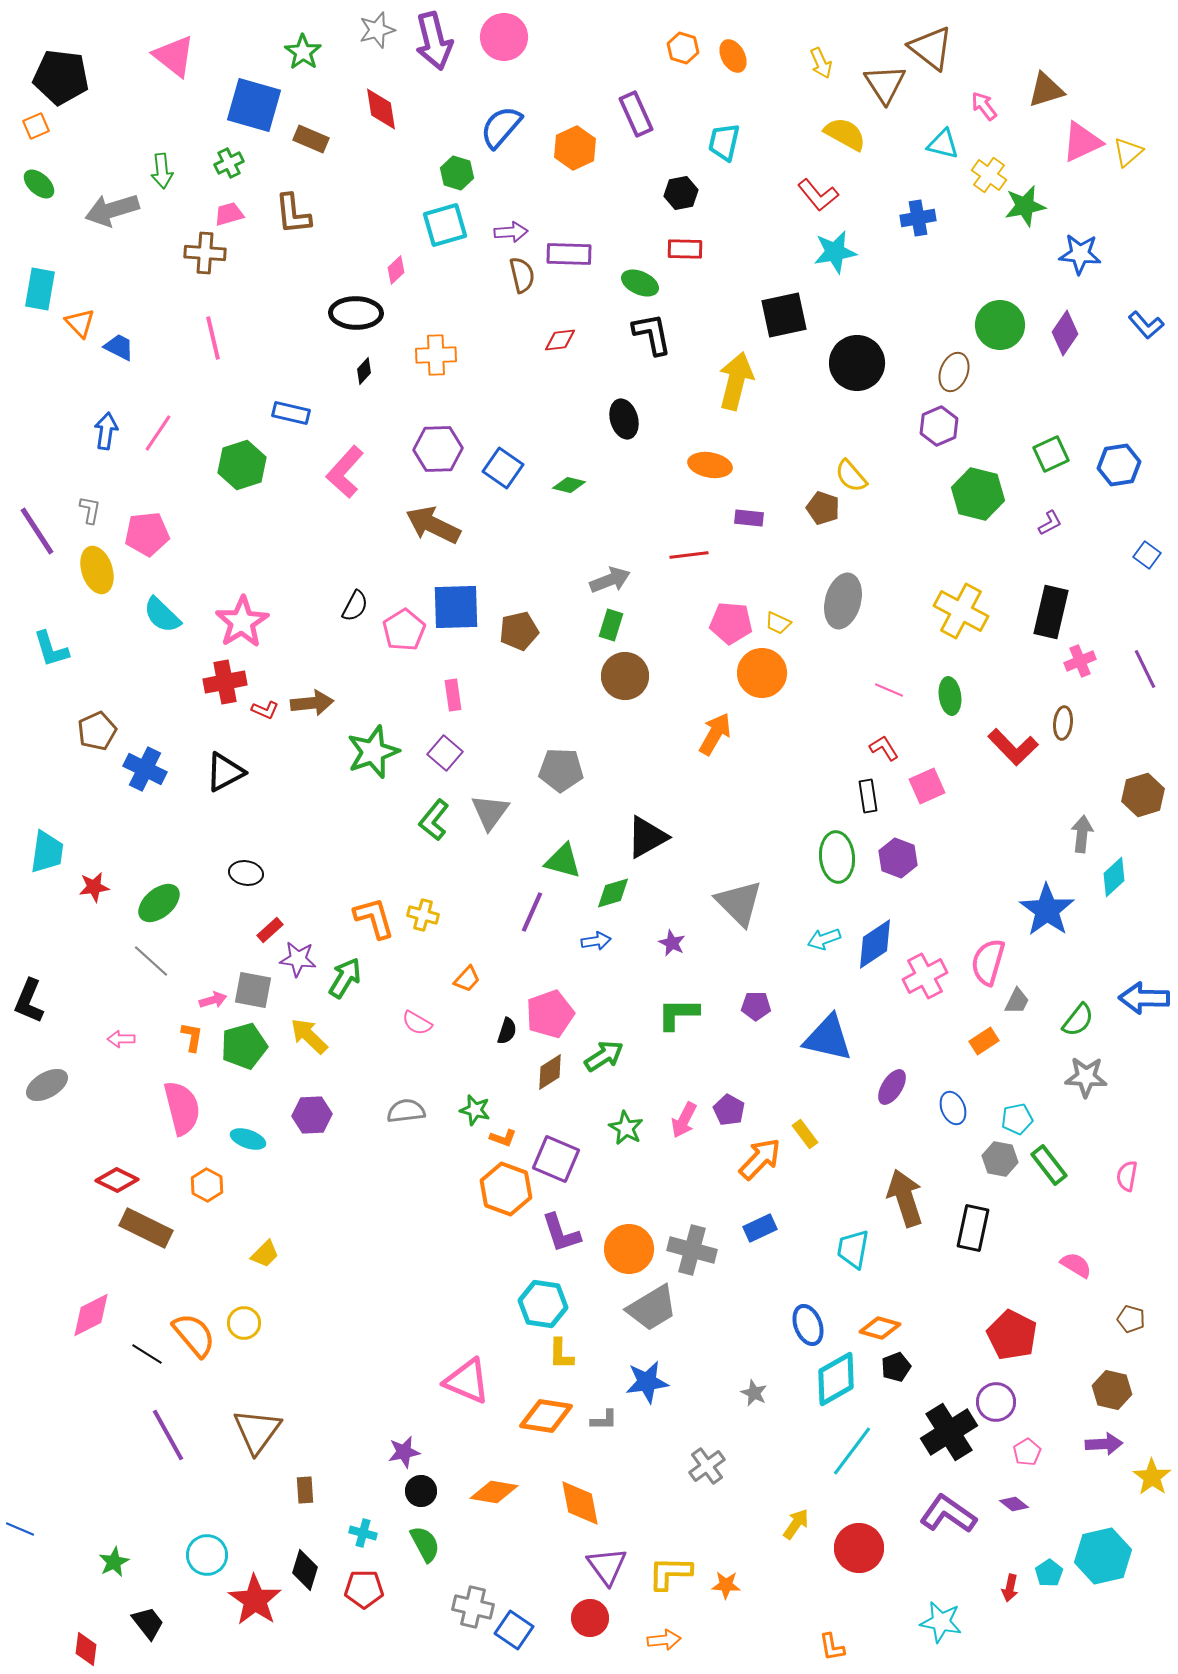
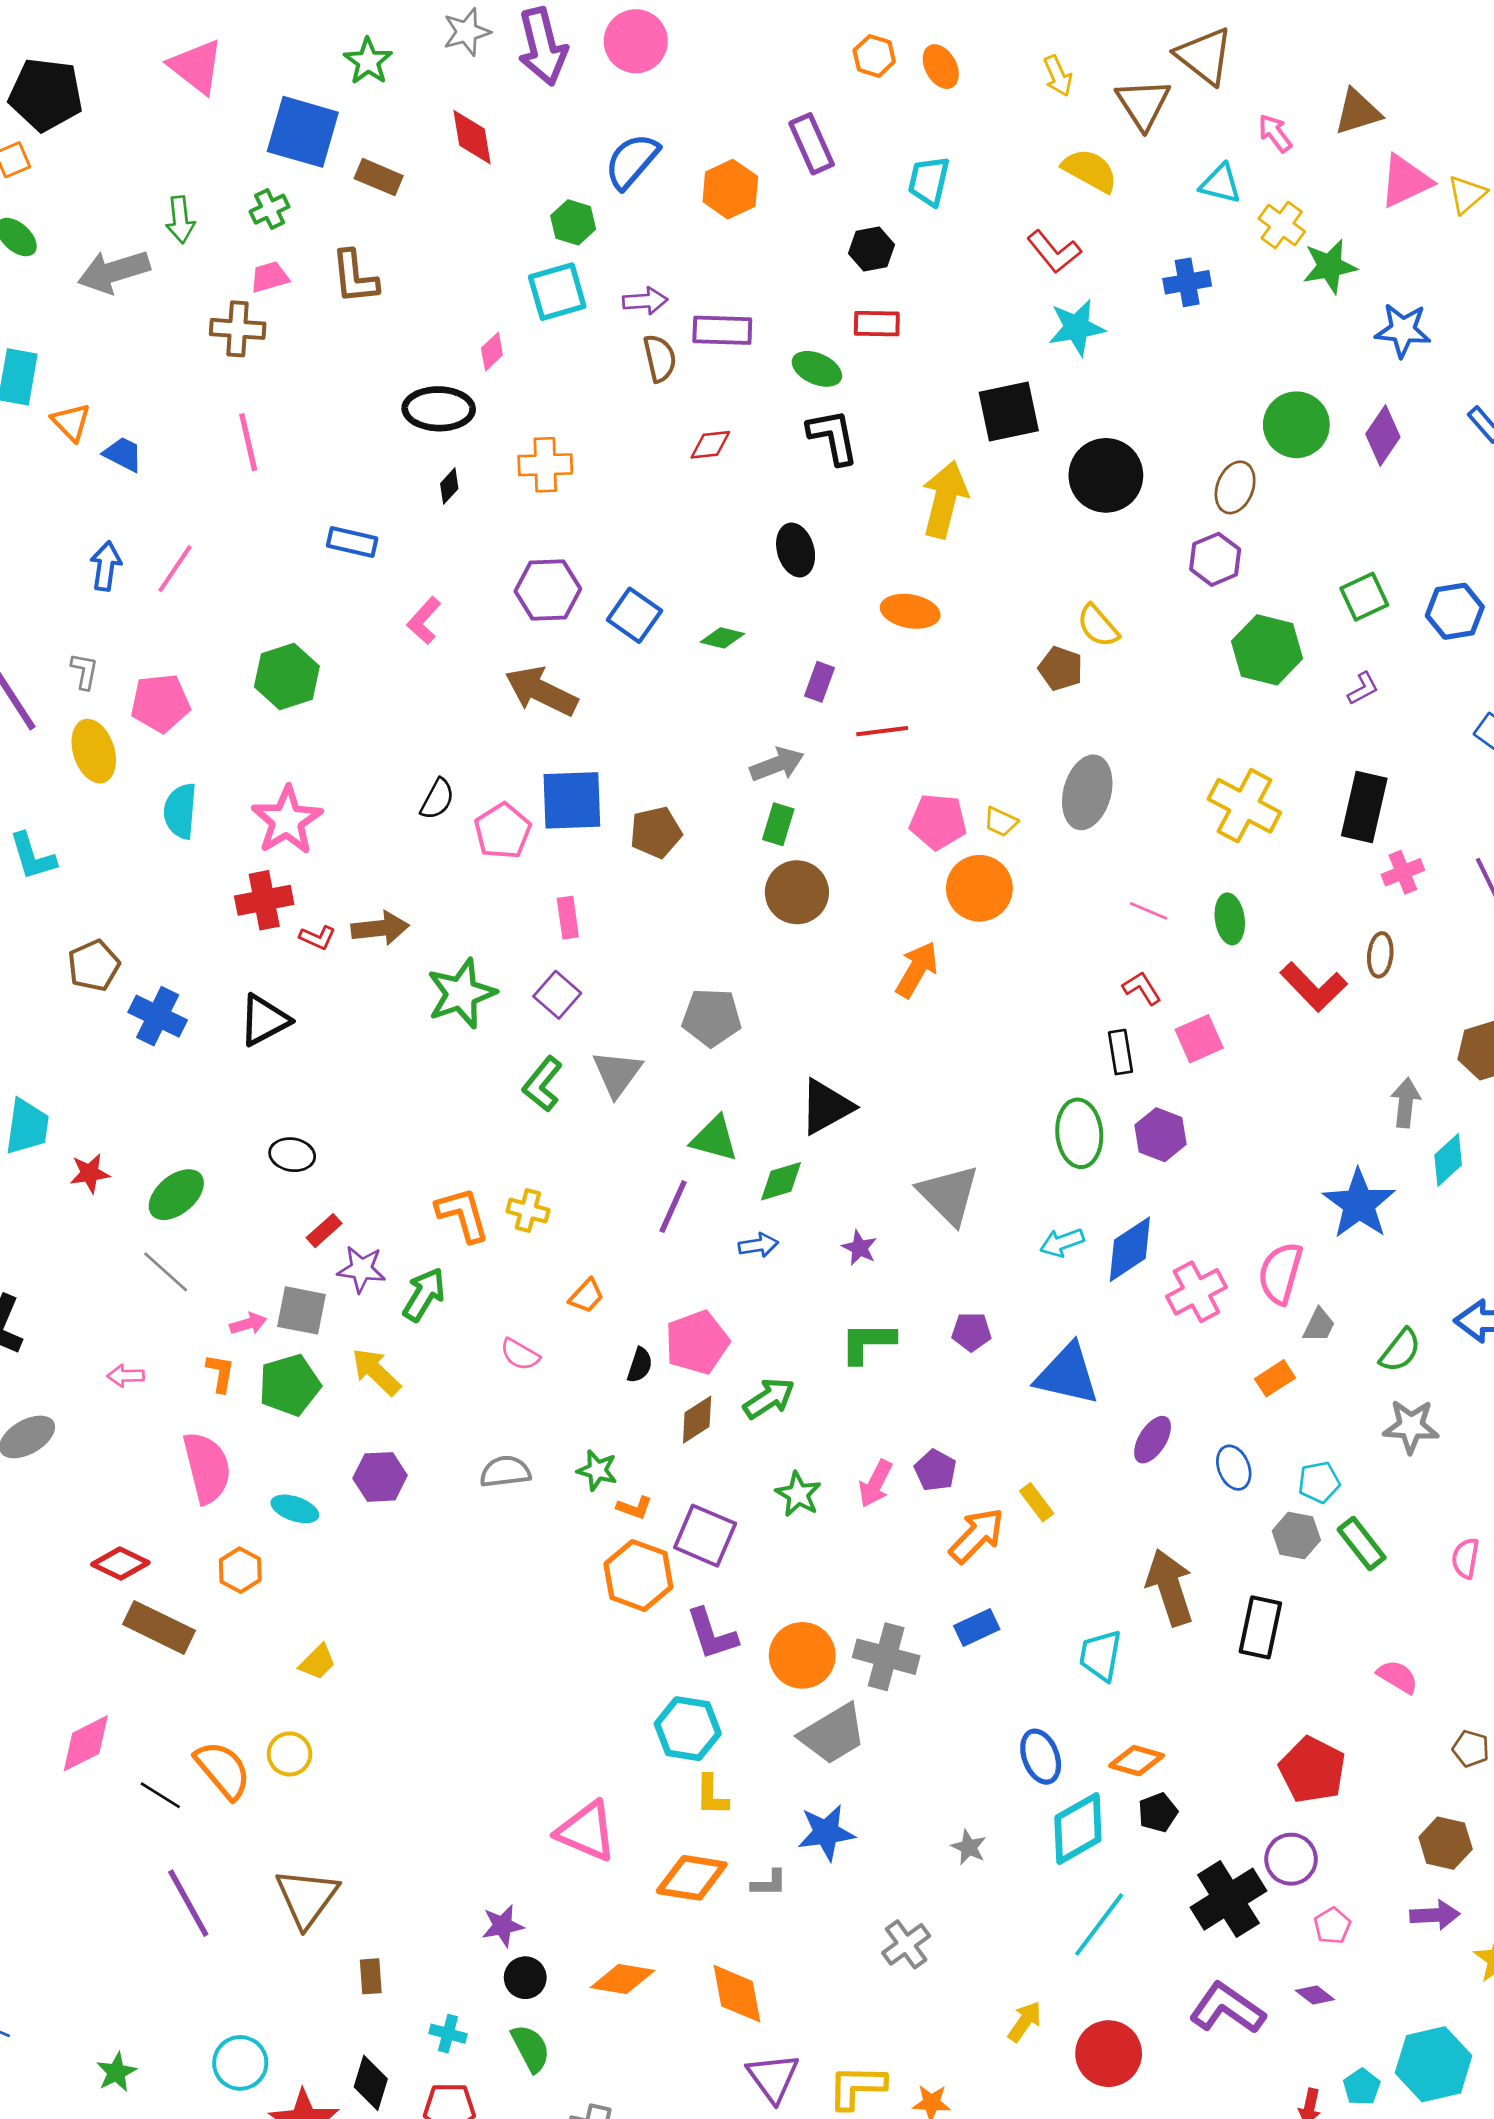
green hexagon: (242, 465) -> (287, 677), moved
pink L-shape: (345, 472) -> (424, 621), size x0.7
purple rectangle: (749, 518) -> (820, 682), moved, turned -76
cyan semicircle: (162, 615) -> (180, 811), turned 51

